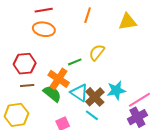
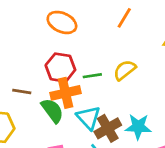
red hexagon: (25, 64) -> (60, 68), moved
orange cross: (59, 79) -> (66, 93), turned 30

